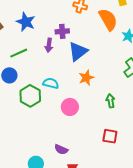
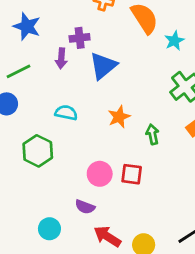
orange star: (86, 78) -> (119, 117), moved
green hexagon: (30, 96) -> (38, 151), moved
pink circle: (70, 107) -> (100, 174), moved
red square: (110, 136) -> (132, 174), moved

